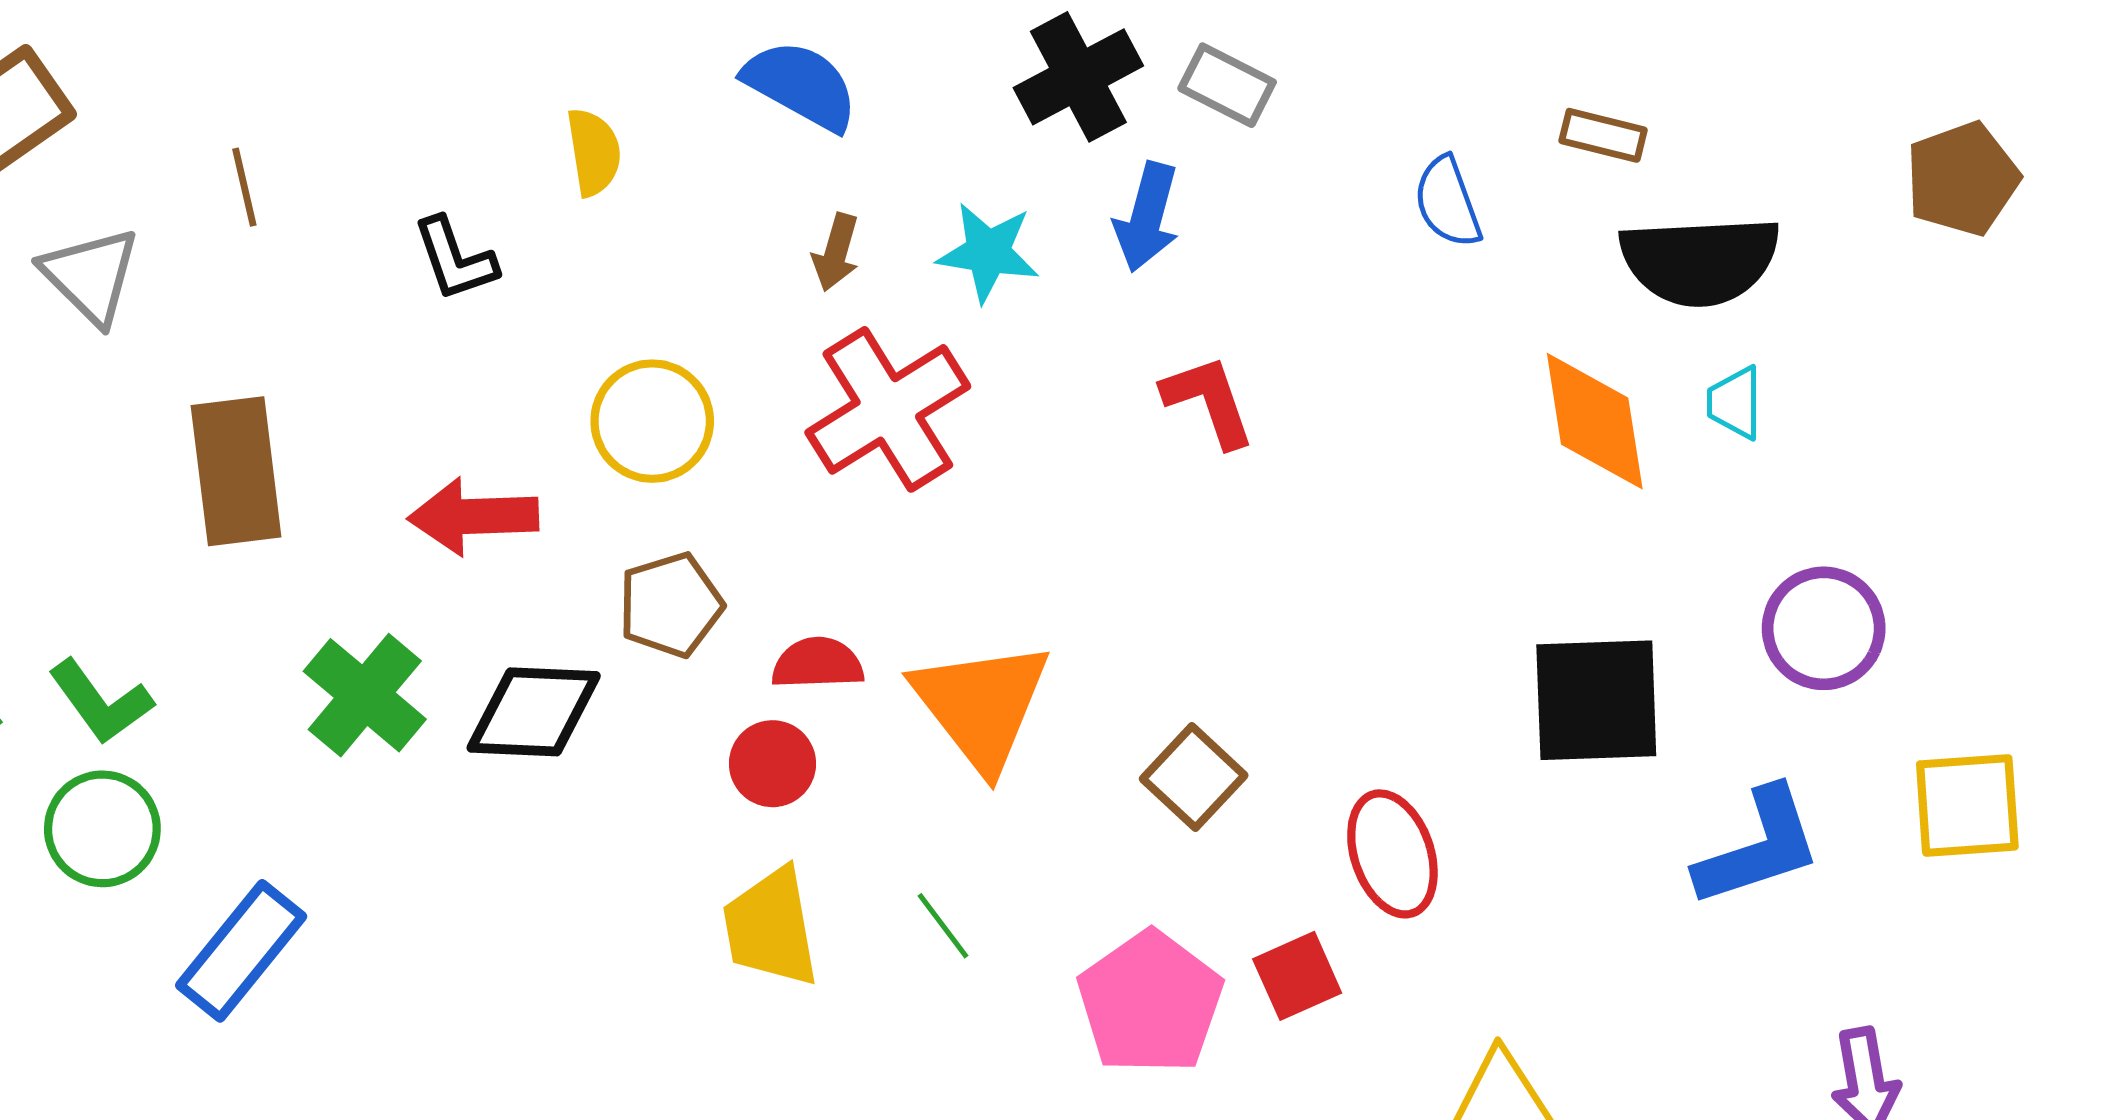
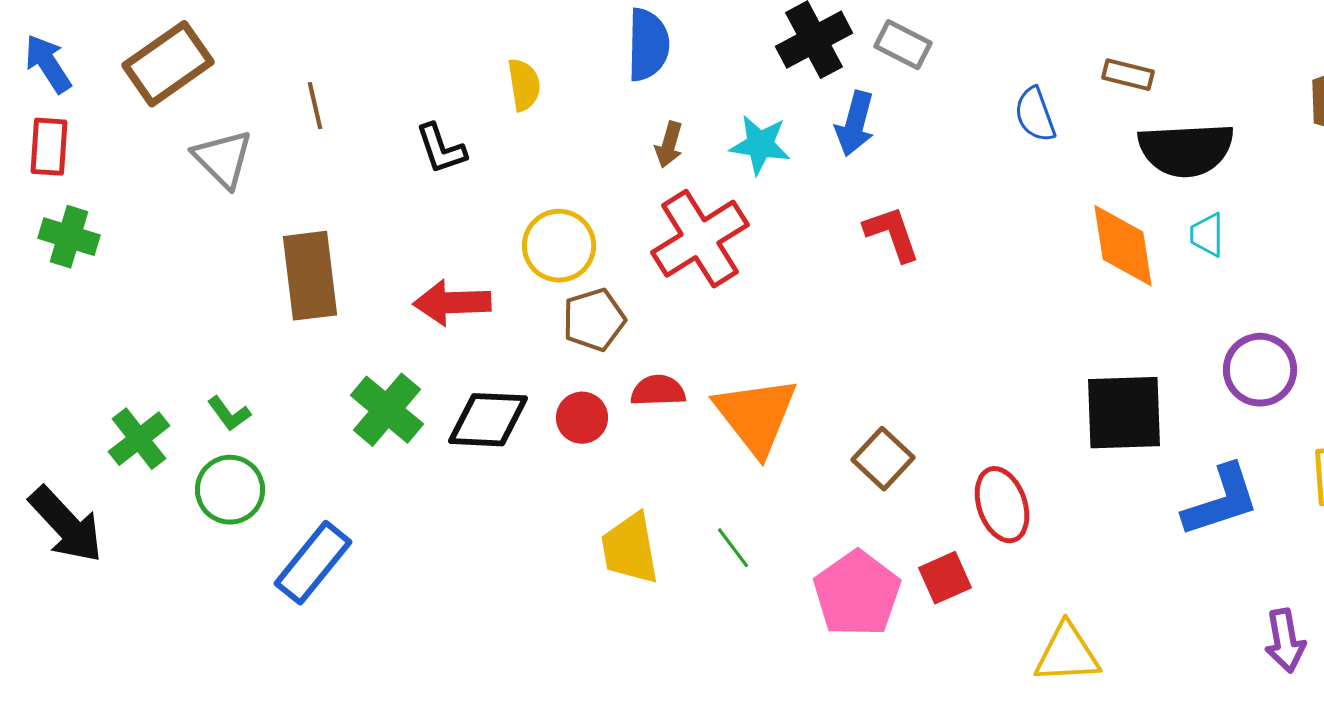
blue semicircle: (801, 85) -> (648, 45), turned 62
brown pentagon: (671, 605) -> (594, 320), moved
green L-shape: (101, 702) -> (229, 414), size x0.7
red circle: (772, 764) -> (582, 418), moved

